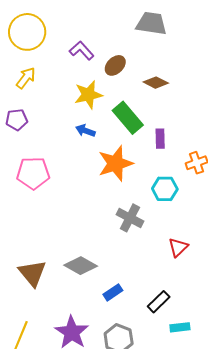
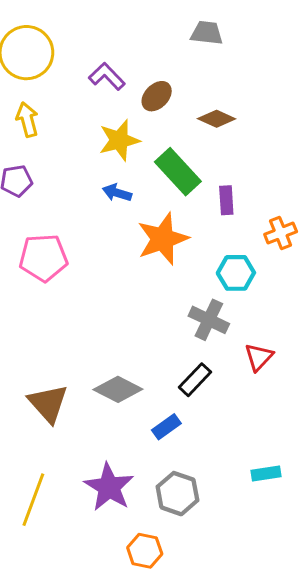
gray trapezoid: (151, 23) -> (207, 33), size x0.7
yellow arrow: (26, 78) -> (27, 120), turned -50
gray cross: (130, 218) -> (209, 320), moved
black rectangle: (159, 302) -> (195, 380), moved

